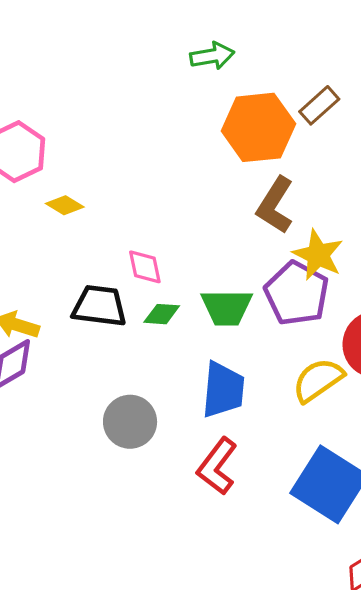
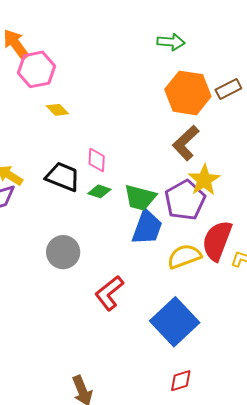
blue trapezoid: (223, 390) -> (147, 227), moved

